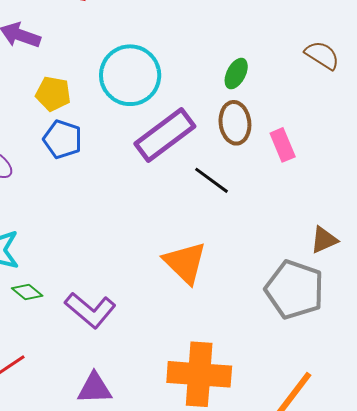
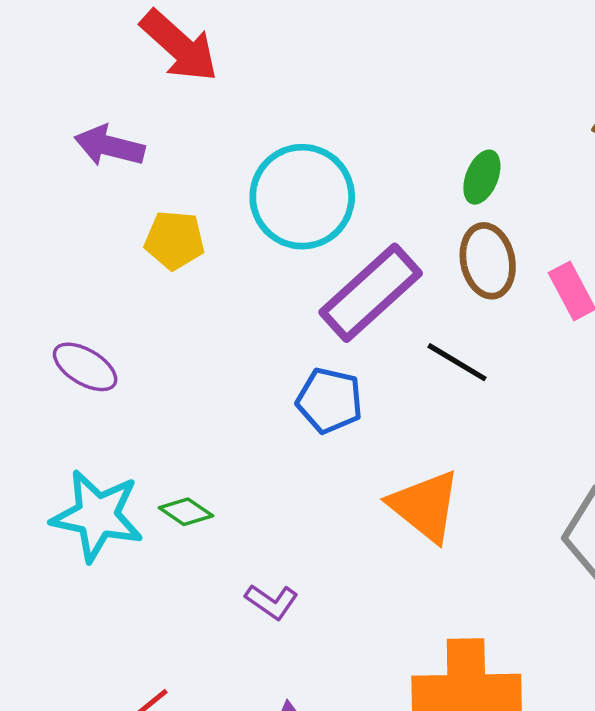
blue pentagon: (63, 139) -> (330, 401), moved
green diamond: (27, 292) -> (186, 512), moved
purple L-shape: (90, 310) -> (272, 602), size x0.6

